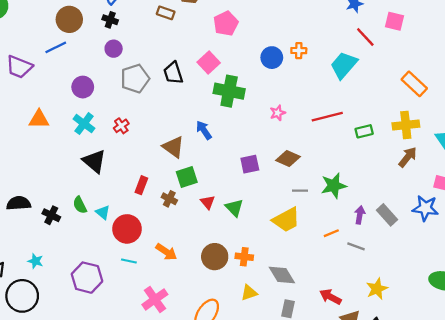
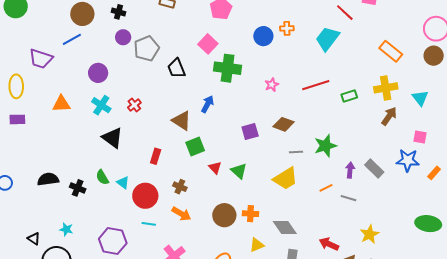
black trapezoid: (173, 73) -> (176, 68), moved
gray pentagon: (135, 79) -> (147, 49), moved
blue arrow: (204, 130) -> (208, 104), turned 66
brown cross: (169, 199) -> (180, 187), moved

